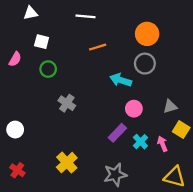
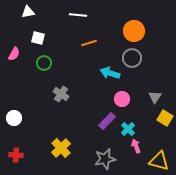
gray triangle: (170, 106) -> (155, 97), turned -40
pink arrow: (162, 144) -> (136, 146), moved
red cross: (17, 170) -> (16, 155), turned -32

